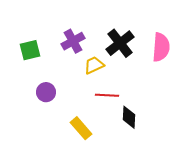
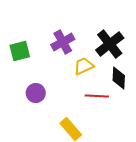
black diamond: (129, 117) -> (119, 78), moved

